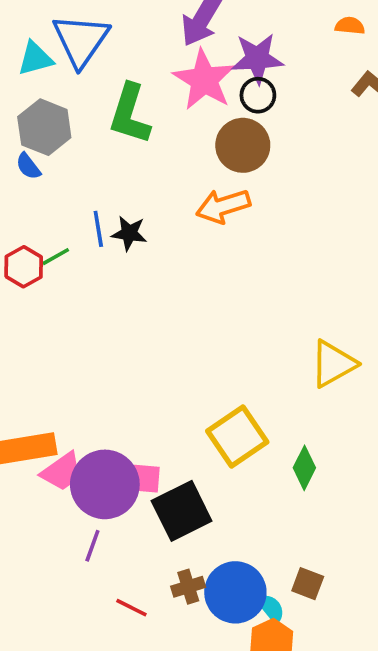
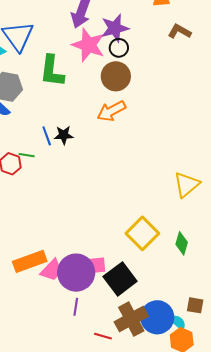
green line: (56, 257) -> (27, 155), turned 49
brown cross: (188, 587) -> (131, 319), size x1.8

